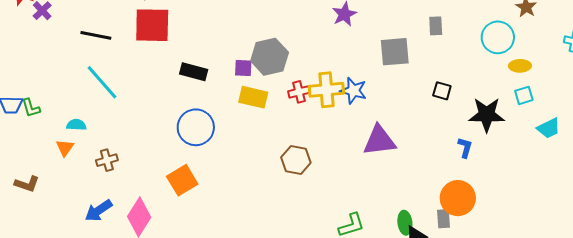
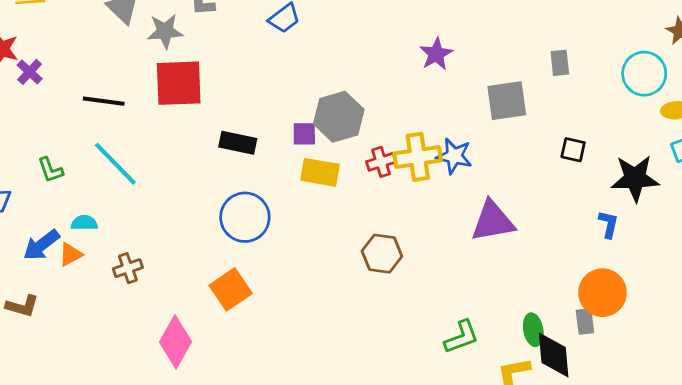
green L-shape: (31, 108) -> (50, 170), moved
orange triangle: (65, 148) -> (71, 255), turned 30
blue arrow: (99, 211) -> (41, 245), moved

